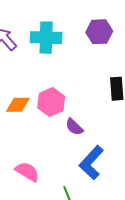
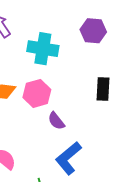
cyan cross: (46, 38) -> (43, 49), moved

